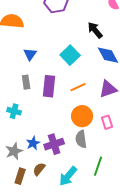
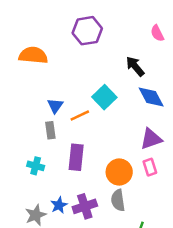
blue triangle: (30, 54) -> (55, 106), moved
purple rectangle: (49, 86) -> (76, 157), moved
orange line: (78, 87) -> (80, 115), moved
pink rectangle: (107, 122) -> (150, 167), moved

